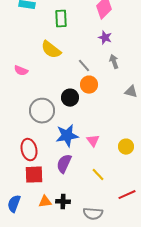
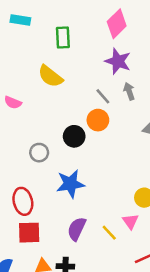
purple star: (105, 38) -> (118, 61), size x1.5
gray line: (84, 66) -> (103, 96), moved
gray circle: (42, 111) -> (39, 153), size x0.6
pink triangle: (93, 141) -> (130, 221), moved
purple semicircle: (64, 164) -> (77, 229), moved

